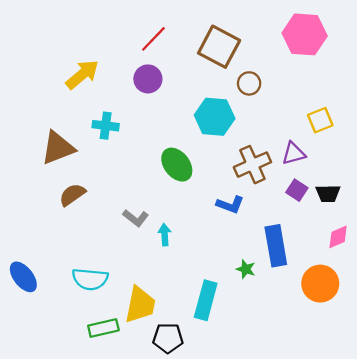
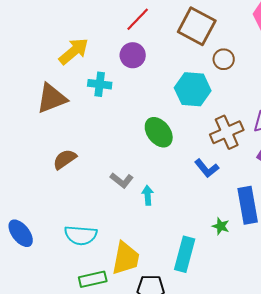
cyan cross: (106, 126) -> (100, 84), moved
brown triangle: (58, 148) -> (52, 98), moved
blue L-shape: (230, 205) -> (207, 168), turned 30

